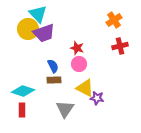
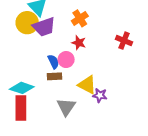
orange cross: (114, 20) -> (80, 18), moved
red cross: (120, 46) -> (124, 41), turned 35
pink circle: (79, 64) -> (66, 60), moved
red rectangle: (22, 110) -> (21, 108), size x1.6

